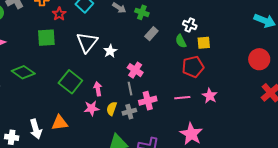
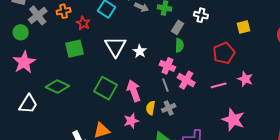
white cross: (190, 25) -> (201, 15), moved
green semicircle: (181, 41) -> (179, 45), moved, turned -144
yellow square: (204, 43) -> (244, 27), moved
pink arrow: (98, 89) -> (134, 91), size x1.5
pink cross: (148, 101) -> (186, 80), moved, turned -36
pink star: (91, 108) -> (131, 121), moved

